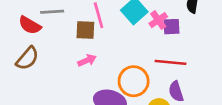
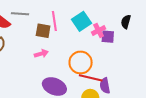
red line: (170, 62) -> (91, 78), moved
orange circle: (134, 81) -> (81, 62), moved

